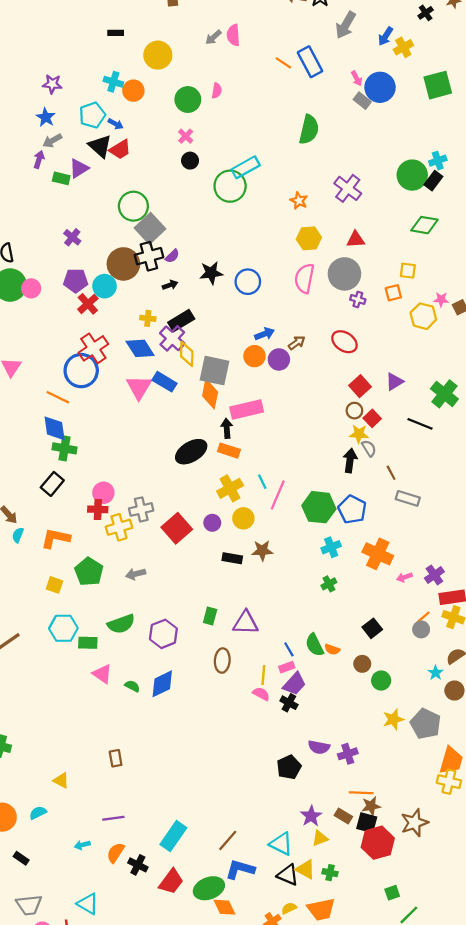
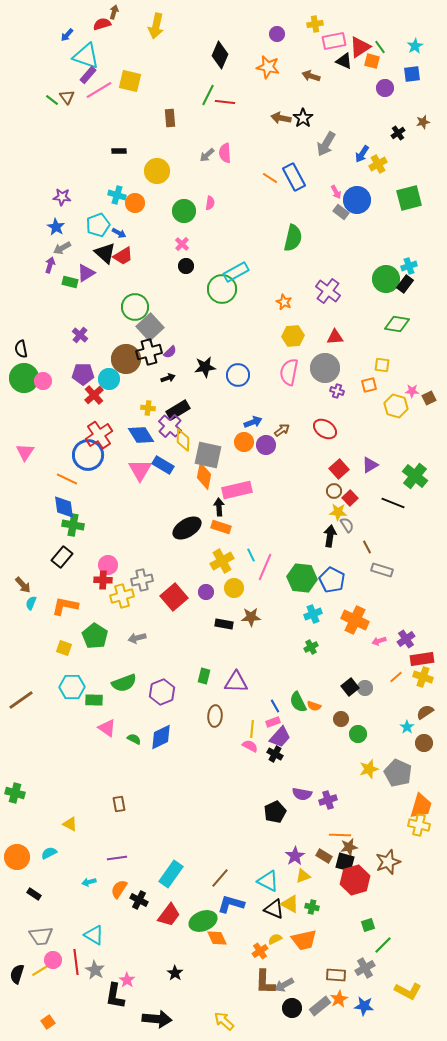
gray circle: (421, 629) -> (365, 688), moved

